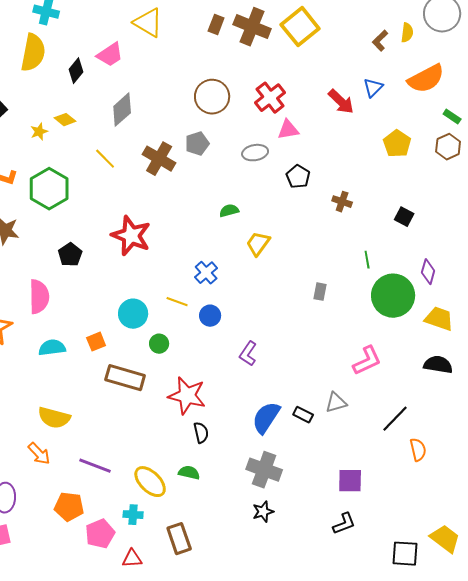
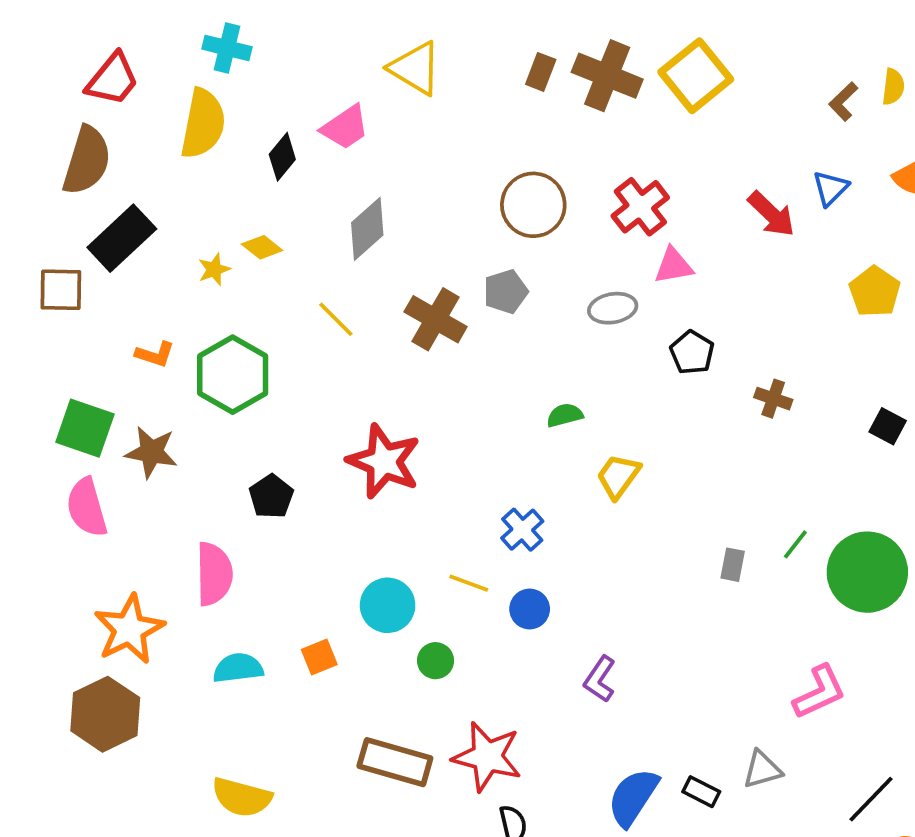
green line: (367, 260) -> (795, 544), moved, turned 48
brown rectangle: (125, 378) -> (395, 762), moved

